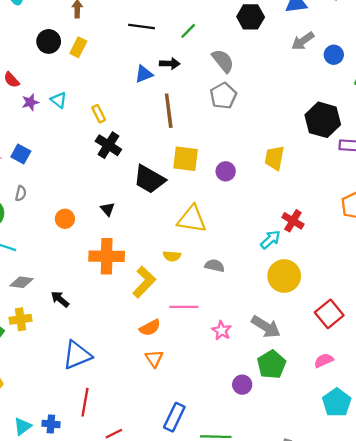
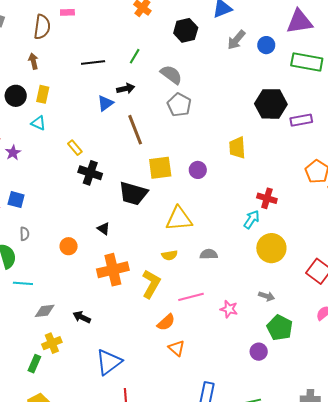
cyan triangle: (59, 100) -> (38, 123), moved
gray arrow: (266, 327) -> (267, 296), size x0.6

